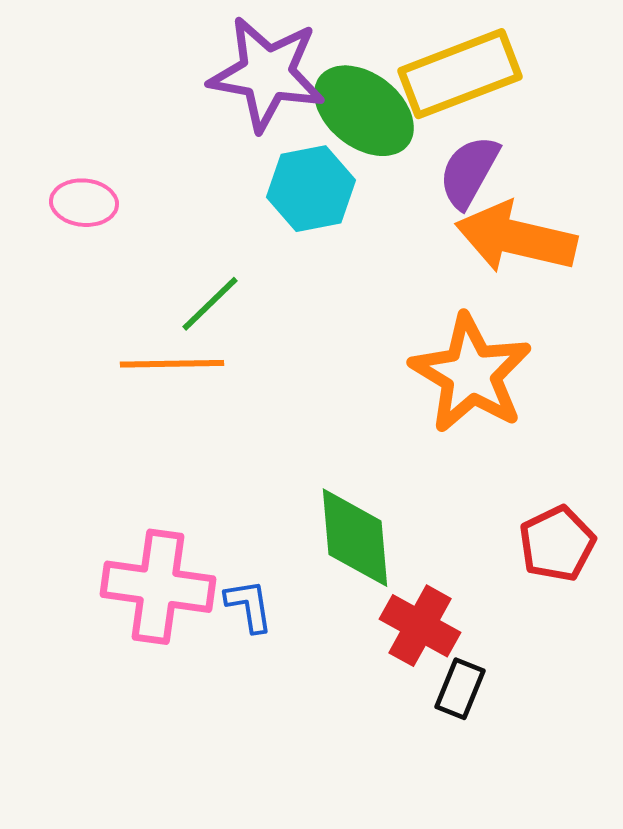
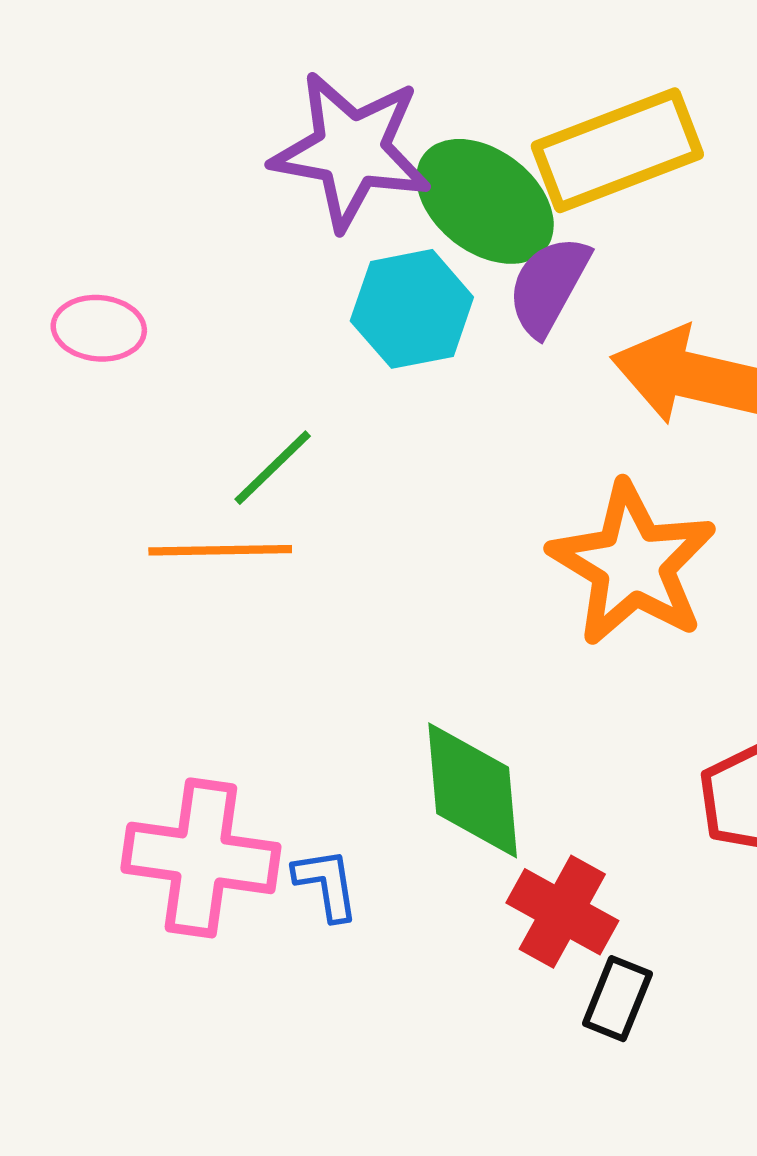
purple semicircle: (469, 172) -> (548, 286), moved

